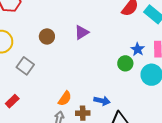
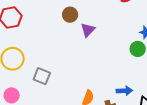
brown circle: (47, 36) -> (70, 15), moved

